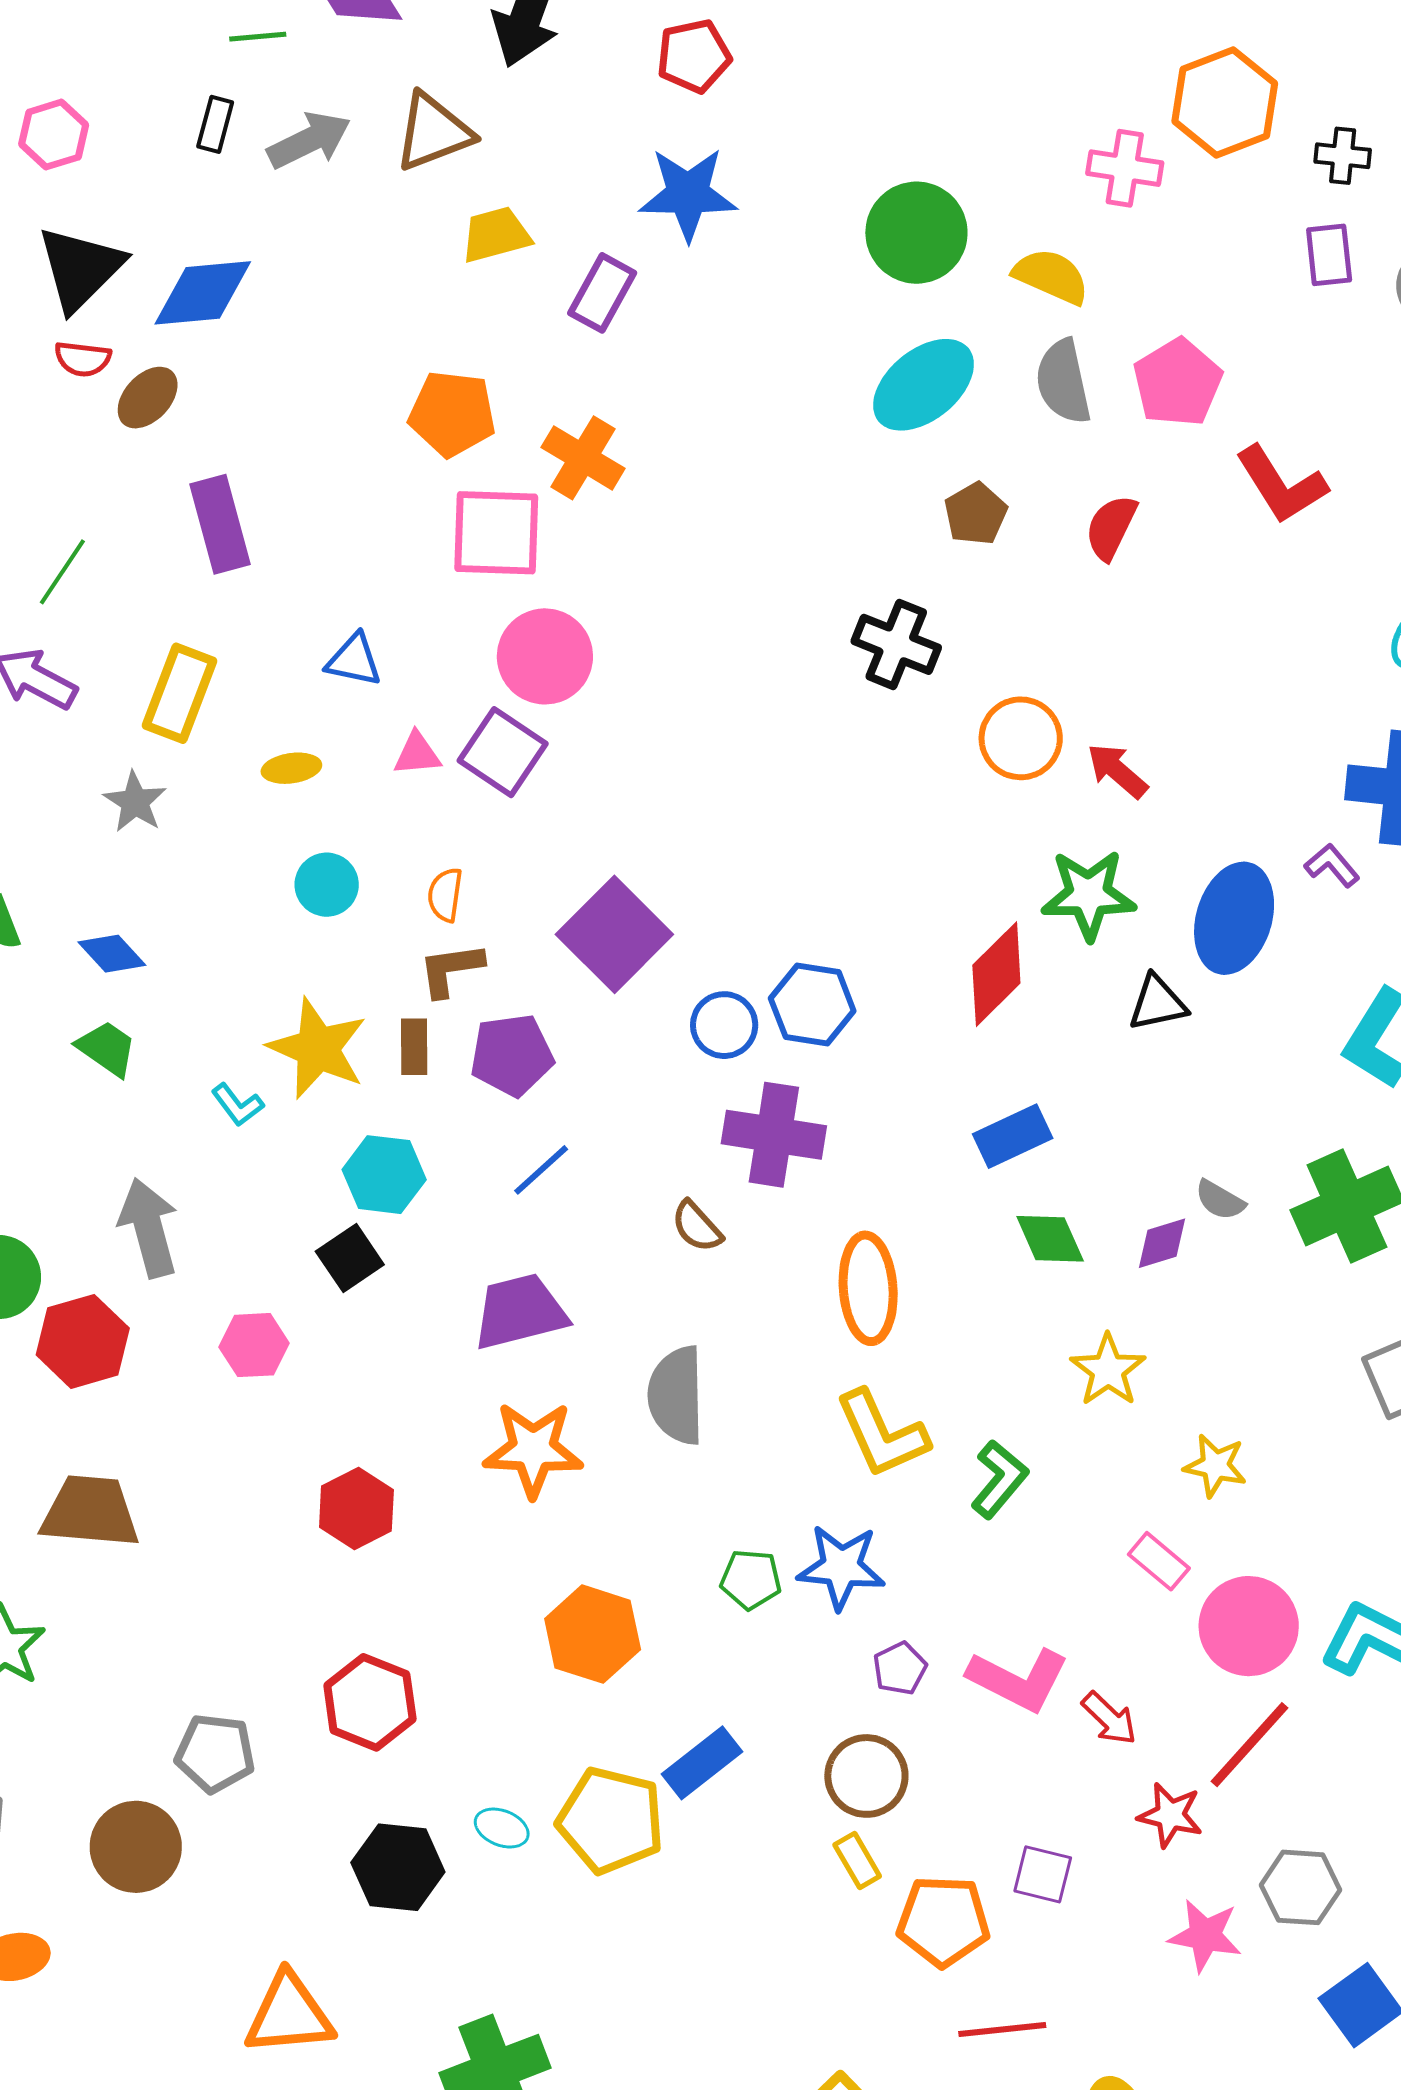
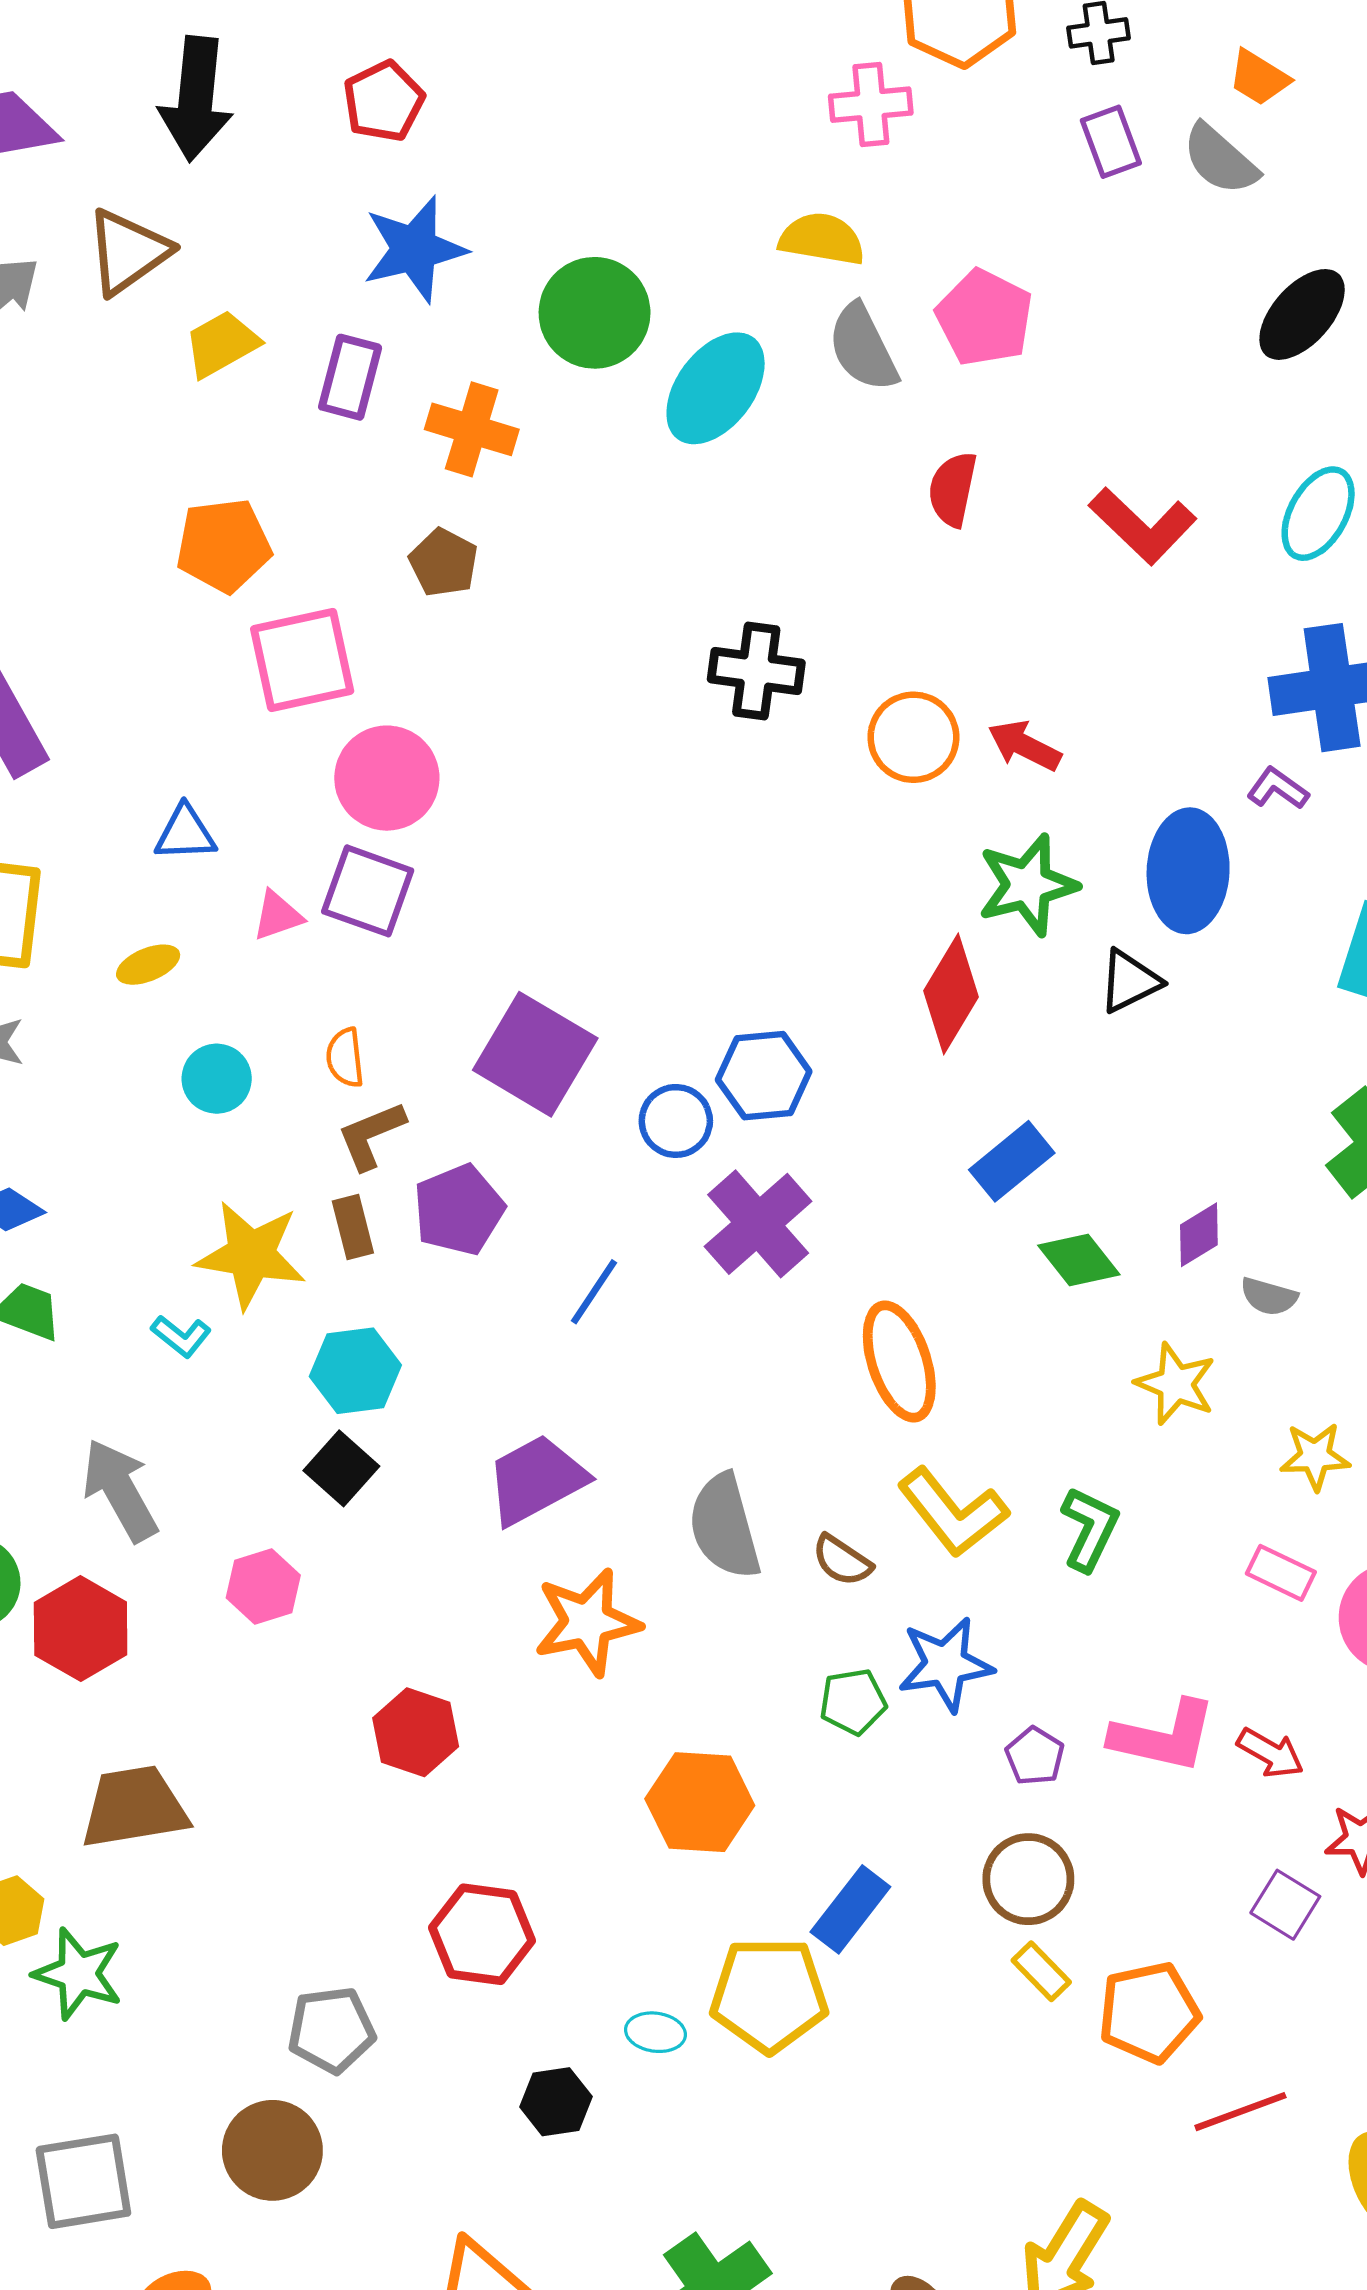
green circle: (916, 233) -> (595, 313), moved
orange cross: (583, 458) -> (472, 429), moved
red L-shape: (1281, 485) -> (1143, 526), moved
brown pentagon: (976, 514) -> (444, 563), moved
purple cross: (774, 1135) -> (758, 1224), turned -36
blue line: (541, 1170) -> (594, 1292), moved
gray semicircle: (1220, 1200) -> (1269, 1297), moved
brown semicircle: (697, 1226) -> (842, 1560), moved
black hexagon: (398, 1867) -> (556, 2102), size x0.7
purple square: (1043, 1874) -> (1285, 1905), moved, turned 32

